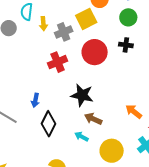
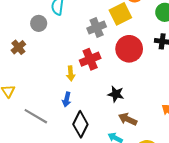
yellow arrow: (43, 24) -> (71, 73), moved
black star: (82, 95) -> (116, 94), size x0.7

